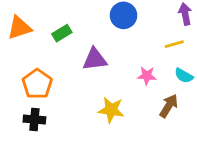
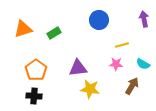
yellow line: (174, 44) -> (122, 45), moved
purple triangle: (95, 59) -> (78, 68), moved

